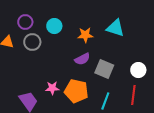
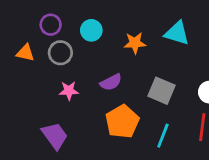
purple semicircle: (82, 59) -> (111, 82), moved
pink star: (52, 88) -> (69, 91), moved
orange pentagon: (76, 91) -> (122, 122), turned 30

